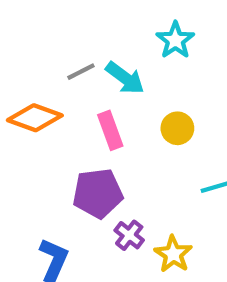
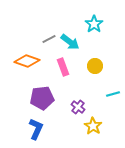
purple pentagon: (98, 193) -> (42, 98), moved
purple cross: (129, 235) -> (78, 107), moved

